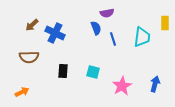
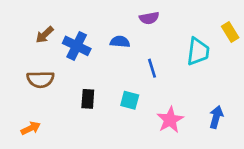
yellow rectangle: (165, 23) -> (230, 32), turned -32
blue semicircle: (96, 28) -> (120, 42), moved, turned -64
blue line: (113, 39) -> (152, 68), moved

